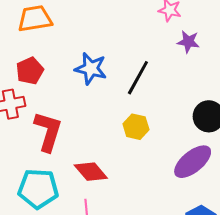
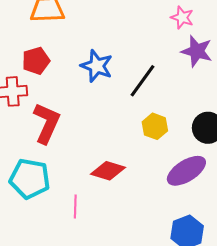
purple star: (188, 42) -> (197, 51), size x1.4
yellow hexagon: (136, 127) -> (155, 126), moved
red diamond: (91, 172) -> (108, 171), moved, turned -40

